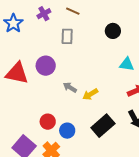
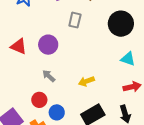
black circle: (113, 31) -> (121, 24), size x1.6
red triangle: (17, 73) -> (19, 46), size x0.7
gray arrow: (70, 87) -> (49, 76), moved

